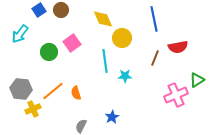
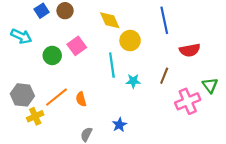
cyan arrow: (20, 34) -> (21, 36), turned -102
brown line: (155, 58) -> (164, 76), moved
green triangle: (197, 80) -> (210, 85), turned -35

